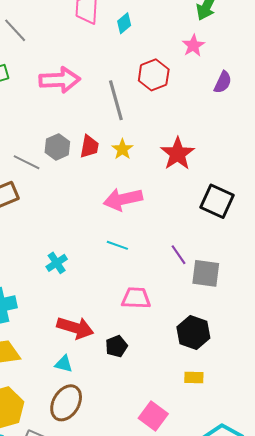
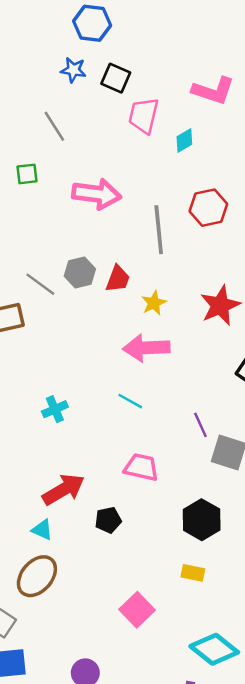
yellow star: (122, 149) -> (154, 303), moved
red arrow: (75, 328) -> (63, 490), turned -57

